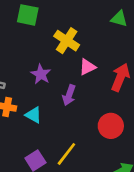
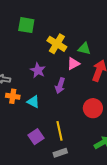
green triangle: (119, 19) -> (84, 49), moved
yellow line: (66, 154) -> (60, 131), turned -48

